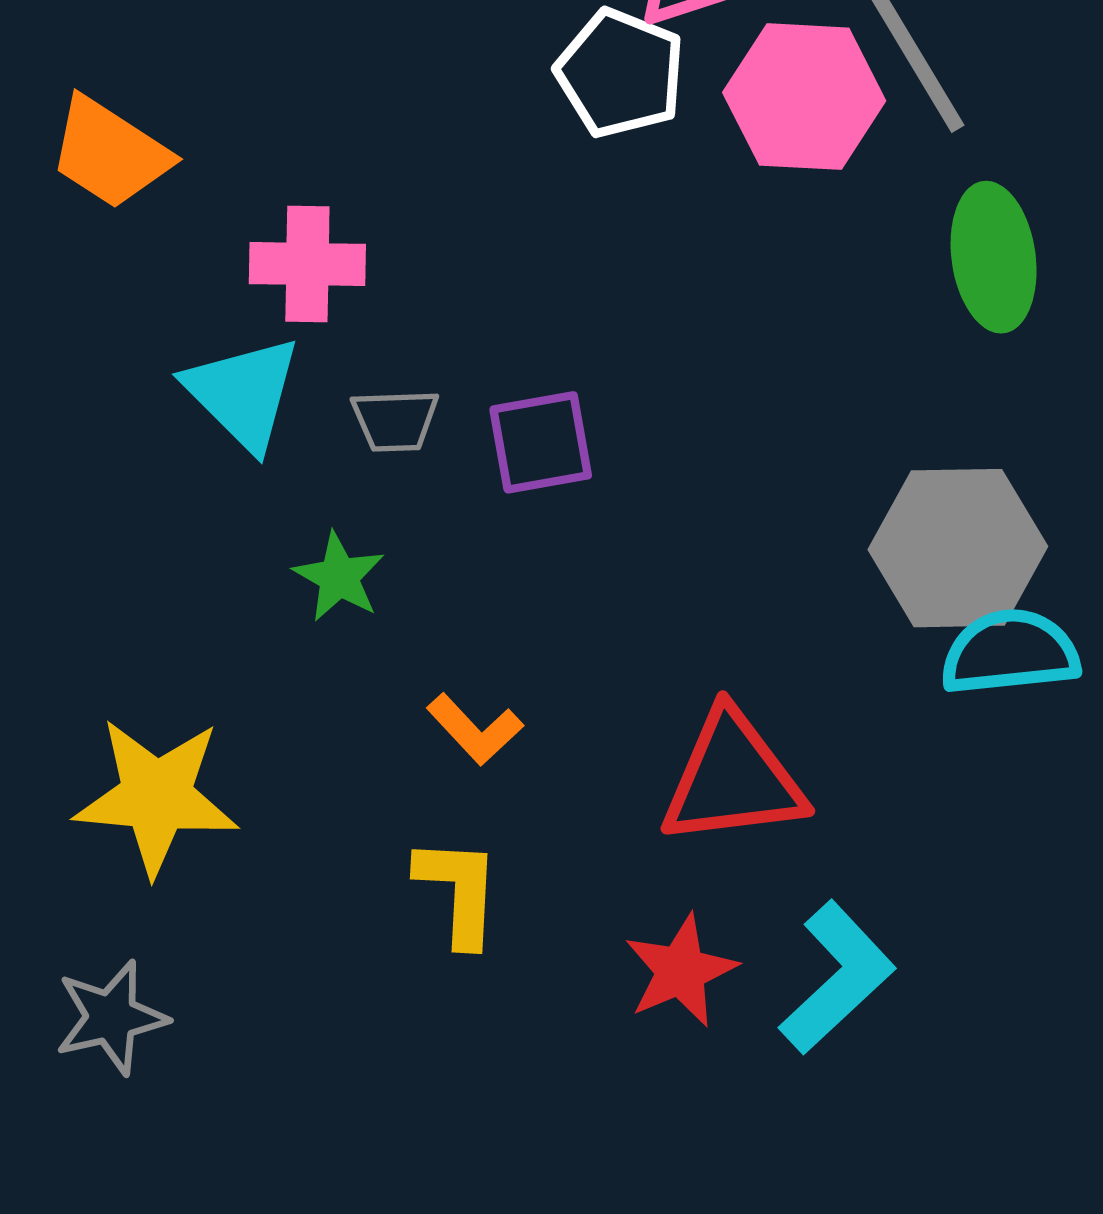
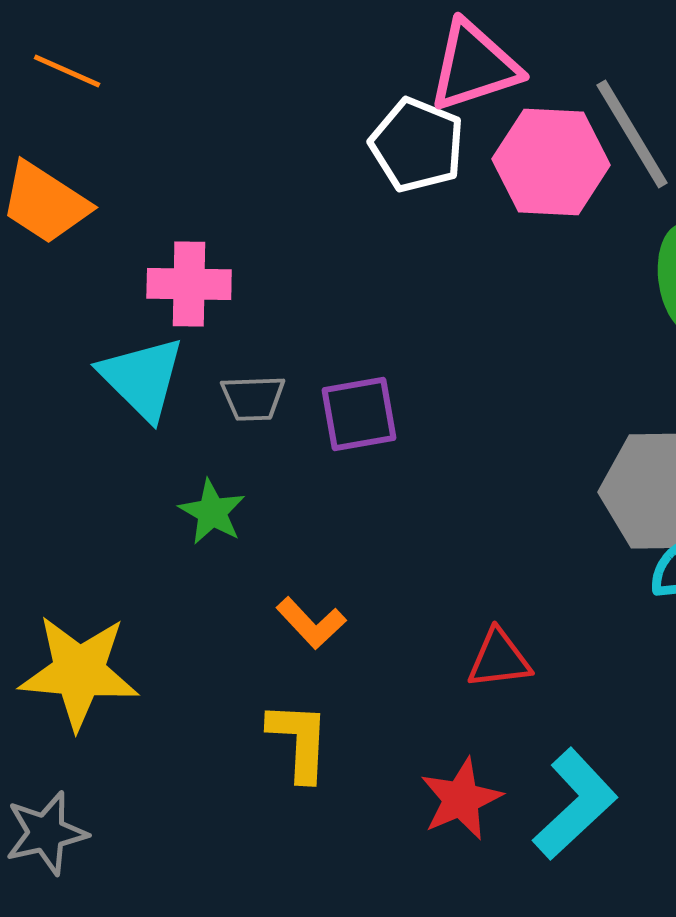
red triangle: (733, 779) -> (499, 659), size x0.6

